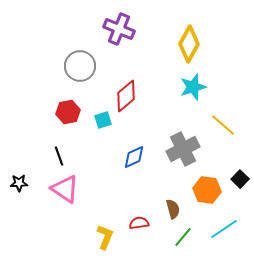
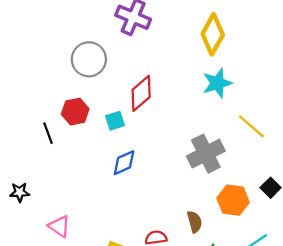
black line: (59, 156) -> (48, 133), moved
blue diamond: (134, 157) -> (124, 163), moved
pink triangle: (65, 189) -> (59, 226), moved, size x0.7

